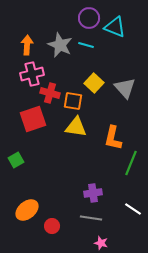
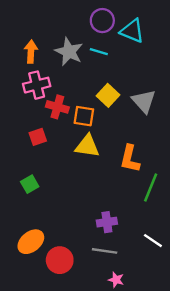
red square: (33, 119) -> (38, 137), size x0.6
green square: (16, 160) -> (30, 184), moved
red circle: (52, 226) -> (60, 260), size x1.5

